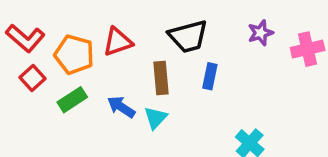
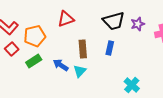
black trapezoid: (188, 36) -> (114, 21), moved
red triangle: (118, 42) -> (66, 19), moved
orange pentagon: (74, 54) -> (35, 36), turned -30

